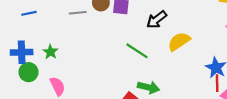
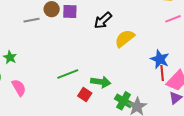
green line: (137, 51) -> (68, 74), moved, turned -50

